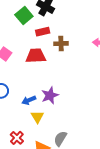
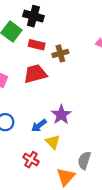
red rectangle: (43, 32) -> (37, 45), turned 40
red cross: (17, 138) -> (31, 160), moved

